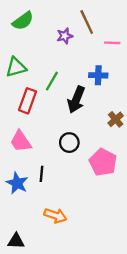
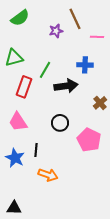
black arrow: (76, 100) -> (66, 86), turned -120
orange arrow: (55, 216) -> (48, 175), moved

